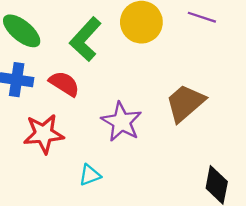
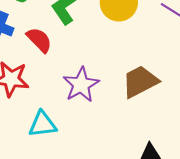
cyan triangle: (90, 175) -> (43, 124), size x1.4

